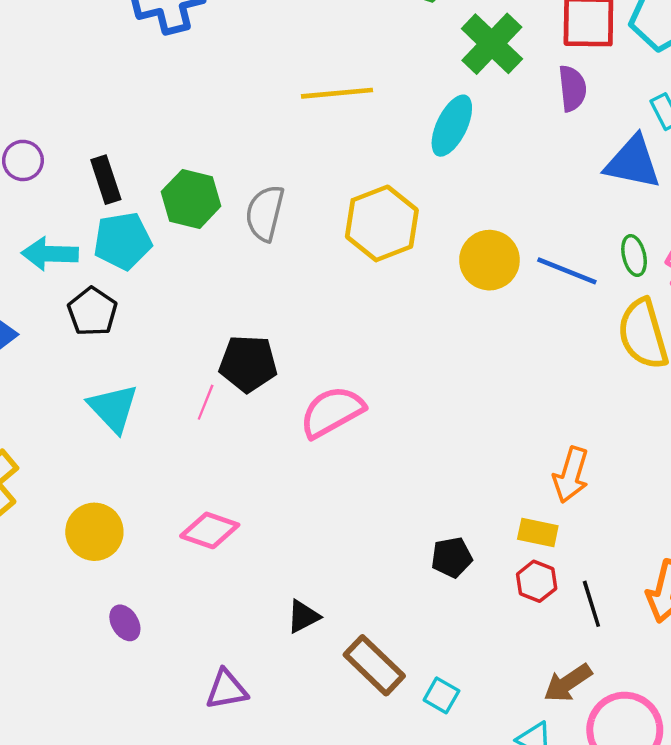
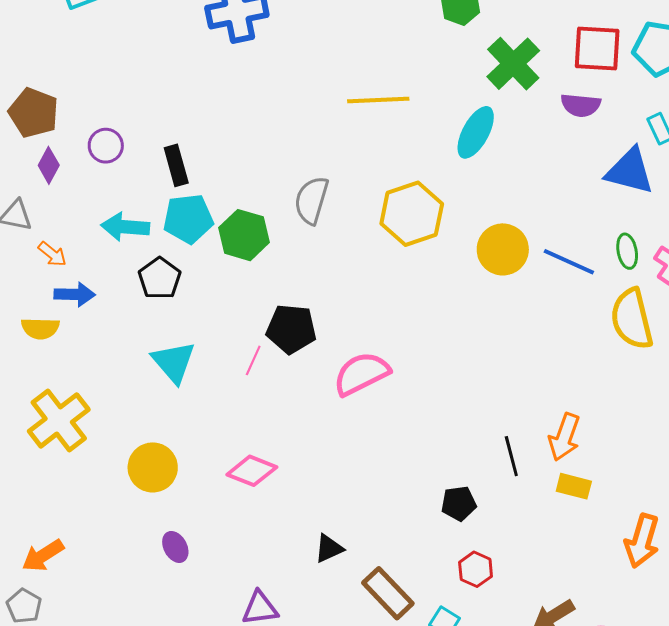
purple semicircle: (572, 88) -> (581, 105), turned 99
green hexagon: (191, 199) -> (244, 235), moved
yellow rectangle: (538, 532) -> (574, 486), moved
red hexagon: (537, 581) -> (476, 569), moved
black line: (591, 604) -> (511, 456), moved

